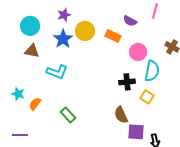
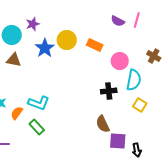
purple star: (64, 15) -> (33, 24), moved
purple semicircle: (130, 21) -> (118, 21), moved
cyan L-shape: (57, 72) -> (39, 103), moved
yellow square: (147, 97) -> (140, 105), moved
green rectangle: (68, 115) -> (37, 127), moved

